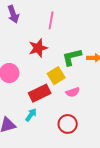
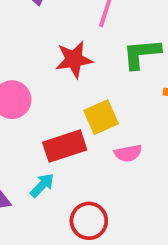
green L-shape: (72, 57) -> (142, 54), moved
red circle: (68, 124) -> (89, 221), moved

